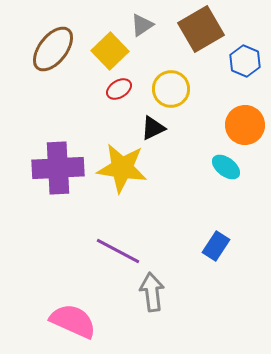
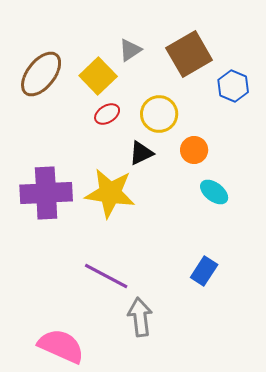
orange circle: (245, 125) -> (194, 150), moved, size x0.7

